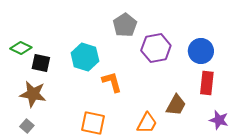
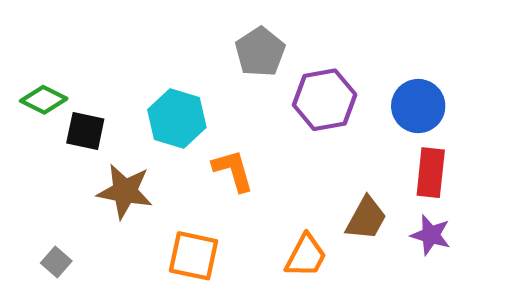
brown star: (33, 94) -> (125, 191), moved
purple star: (219, 120) -> (431, 235), moved

